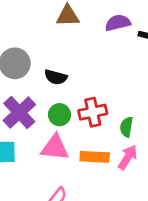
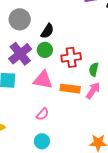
black semicircle: (56, 77) -> (47, 31), turned -77
green circle: (59, 115) -> (45, 50), moved

